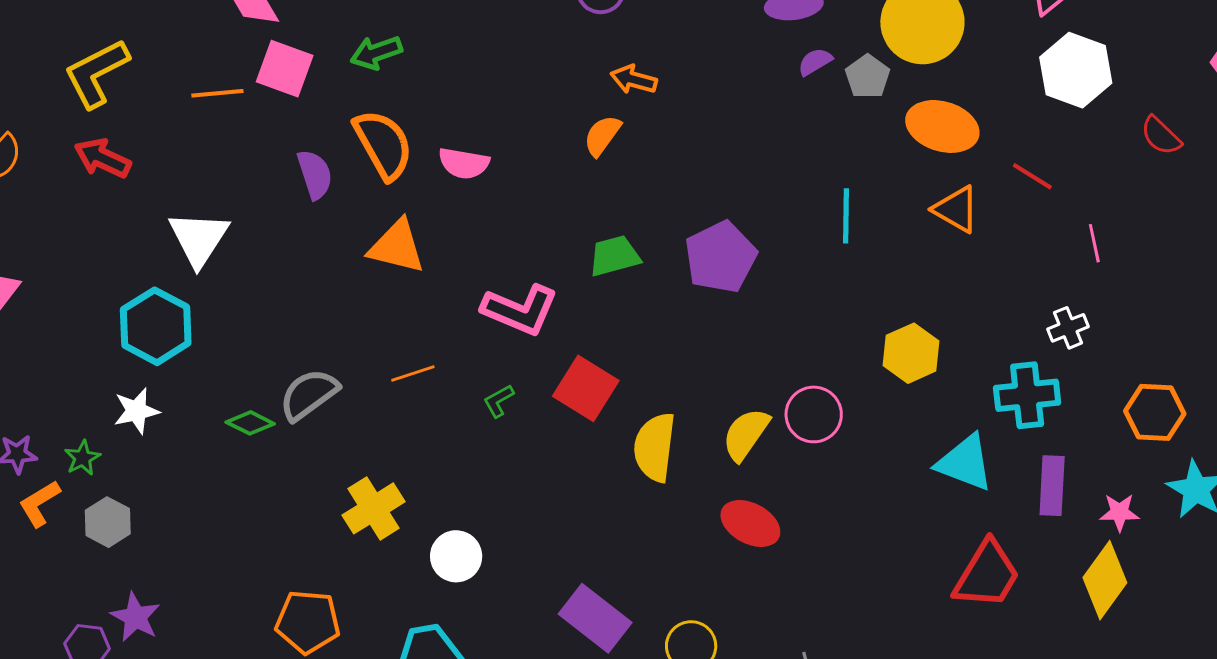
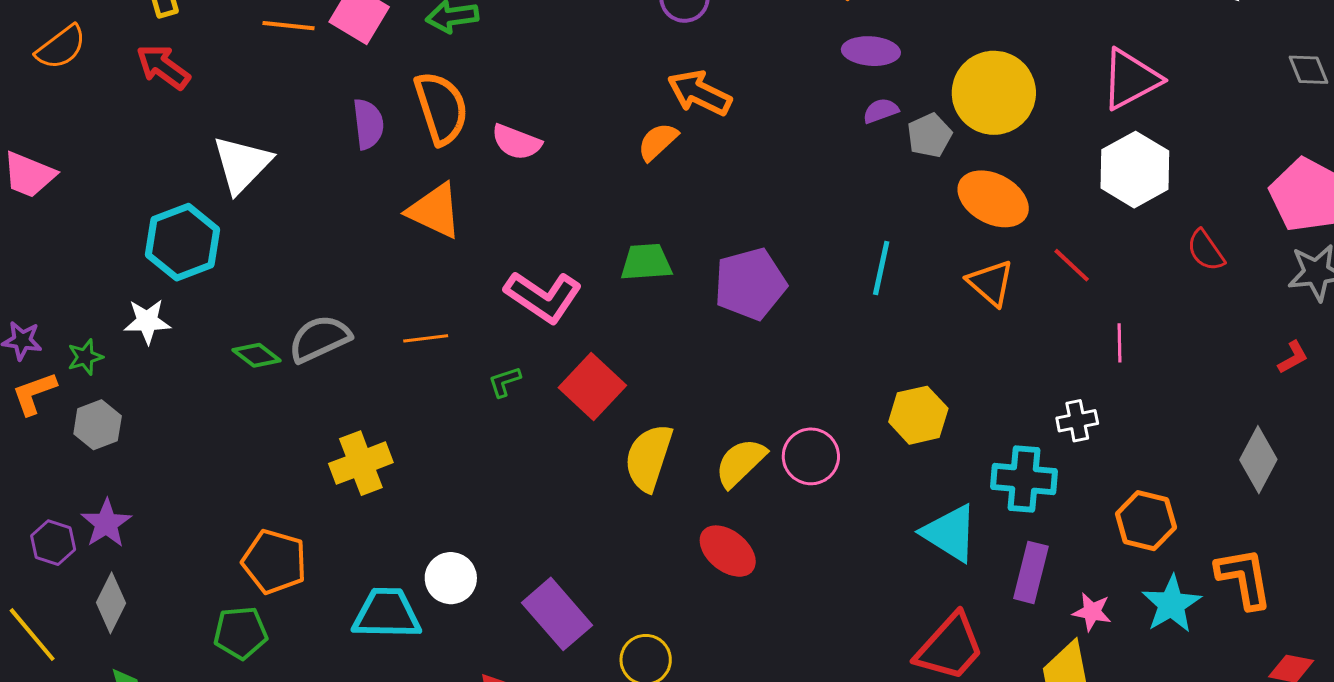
orange arrow: (634, 80) -> (699, 93), size x1.4
white circle: (456, 556) -> (451, 578), moved

